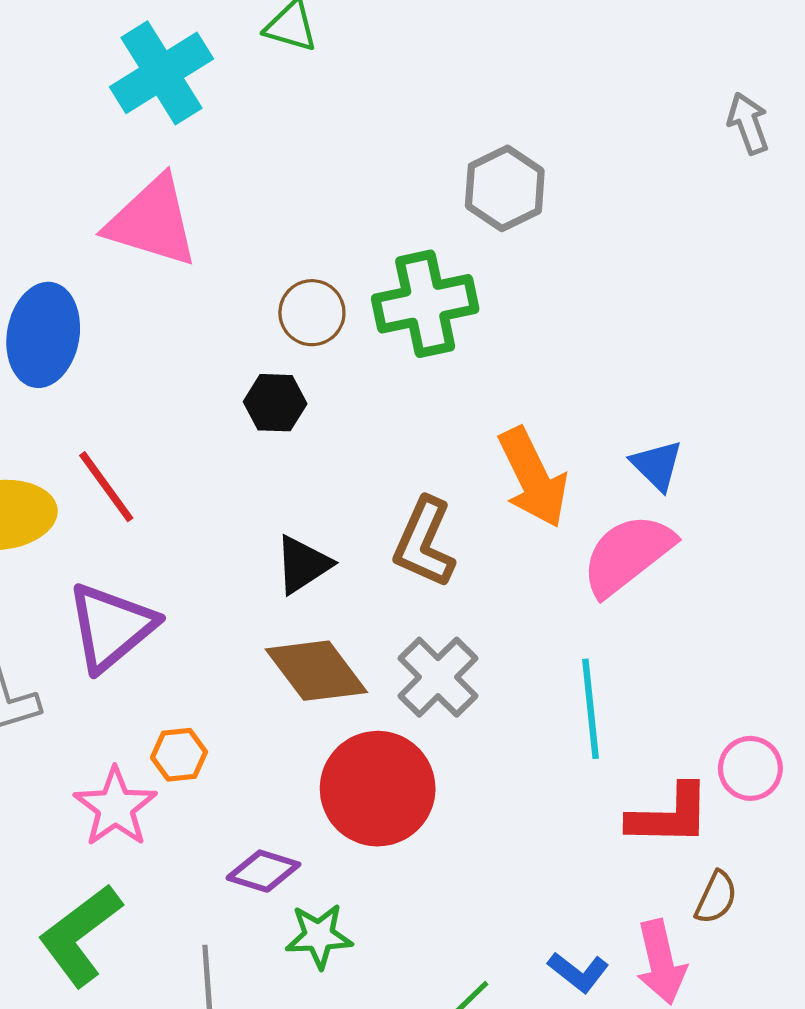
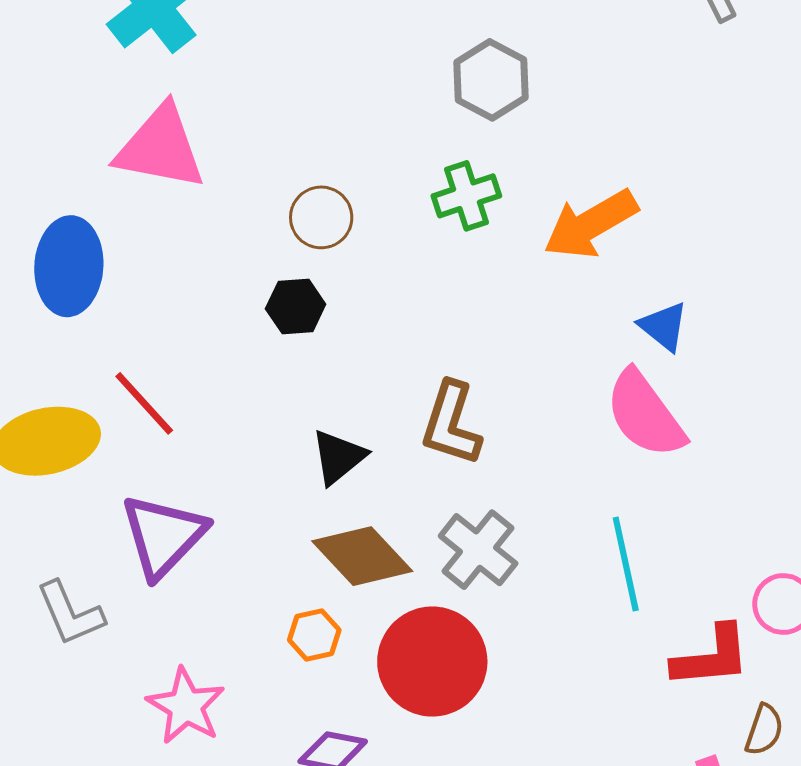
green cross: (425, 304) -> (466, 196), moved, size x0.7
orange arrow: (533, 478) -> (591, 224), moved, turned 92
pink semicircle: (628, 555) -> (645, 414), turned -82
orange hexagon: (179, 755) -> (314, 635), moved

